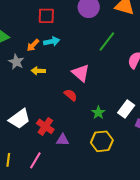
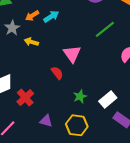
cyan arrow: (52, 41) -> (51, 16), turned -35
purple triangle: (63, 140) -> (46, 121), moved

